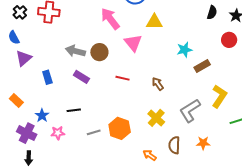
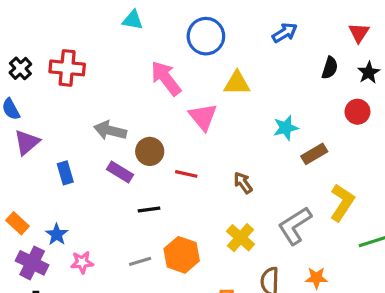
brown circle: (99, 52) -> (150, 151), moved
orange rectangle: (16, 100) -> (17, 223), moved
black line: (74, 110) -> (149, 209), moved

